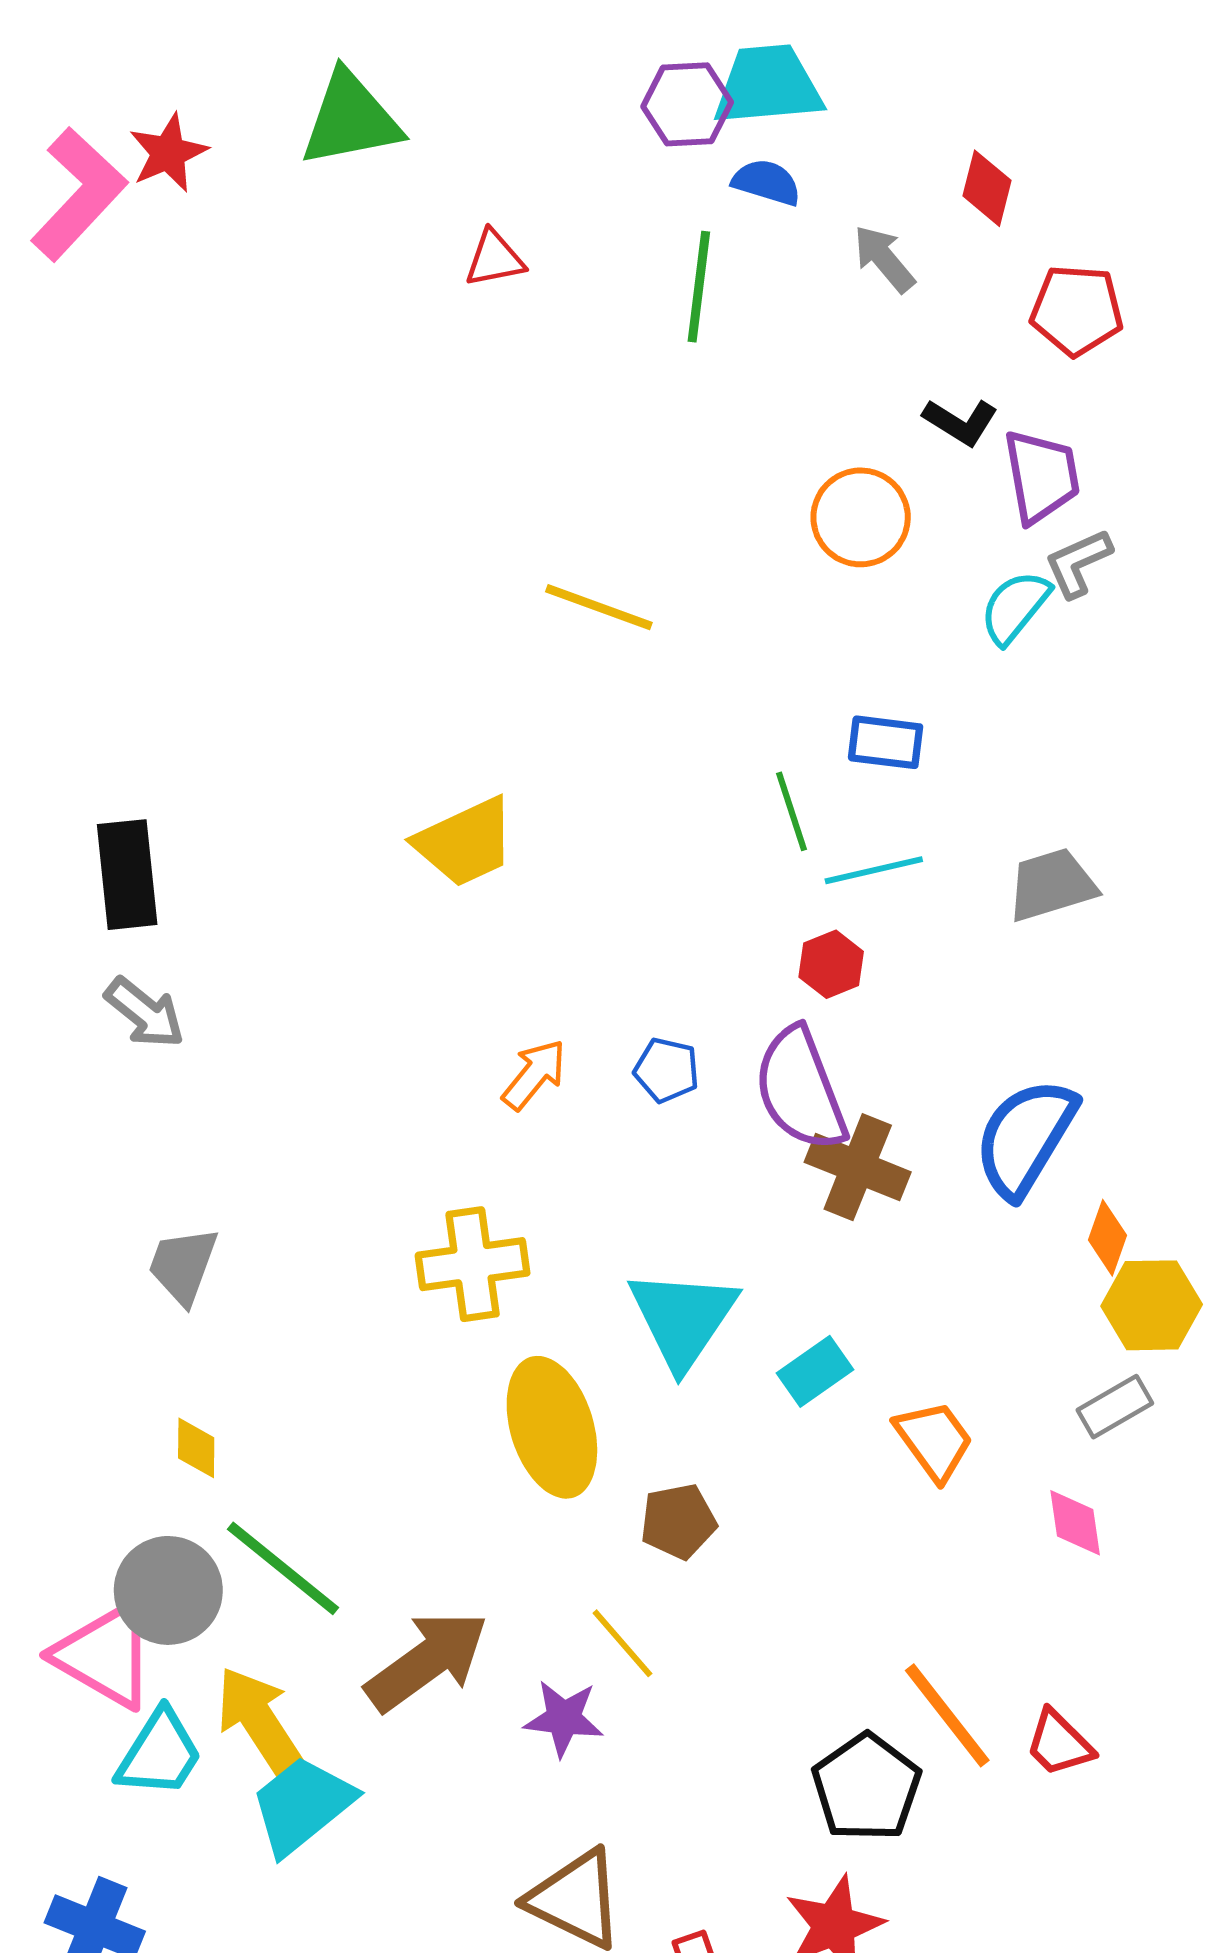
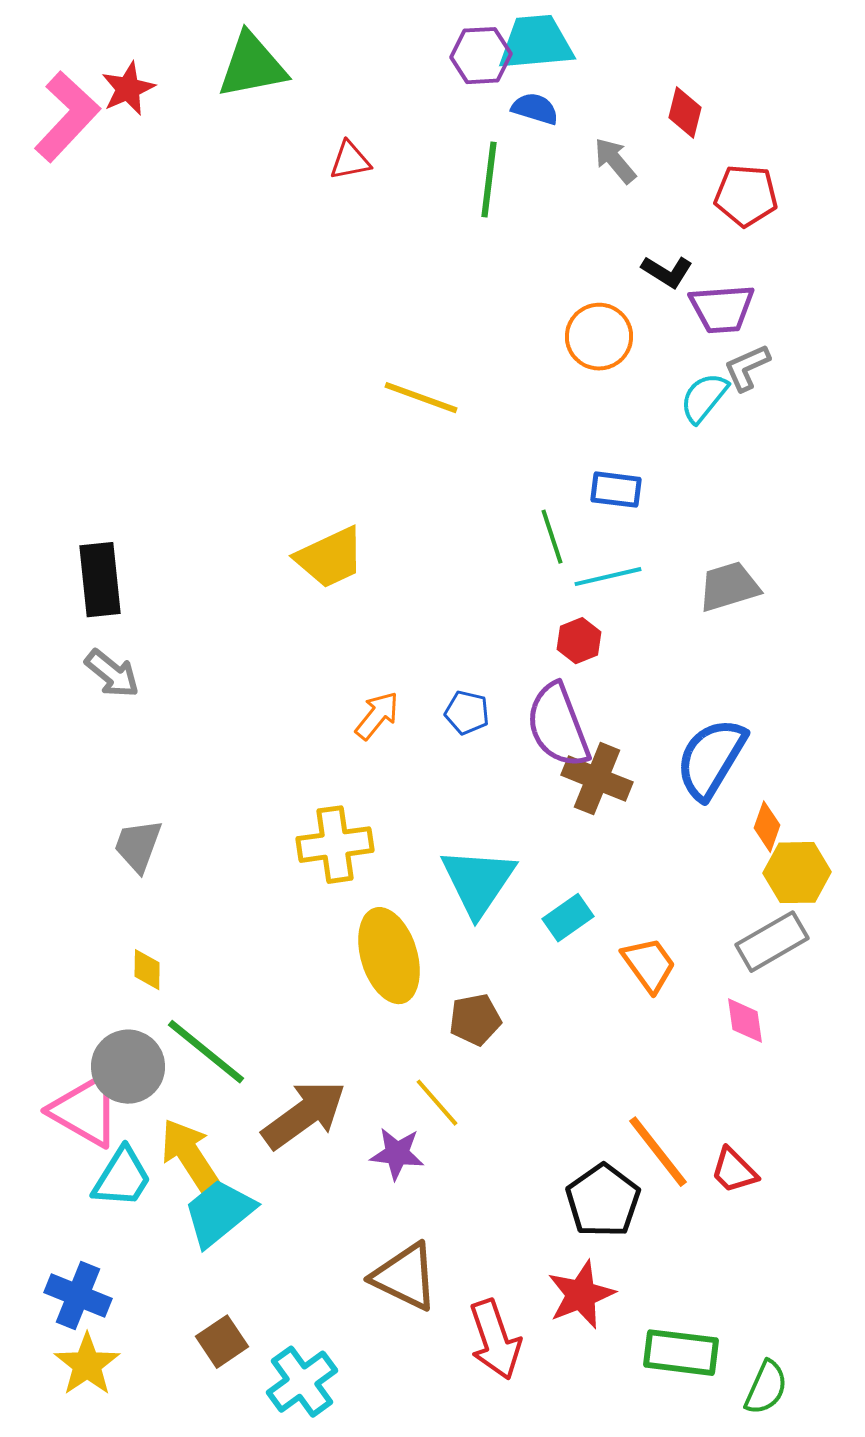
purple trapezoid: (1041, 476) -> (722, 309), turned 96
gray rectangle: (1115, 1407) -> (772, 942), size x1.4

